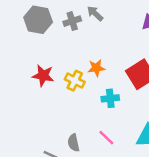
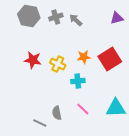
gray arrow: (95, 13) -> (76, 20), moved
orange star: (96, 68) -> (84, 57), moved
cyan cross: (110, 98) -> (78, 81), moved

